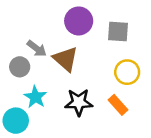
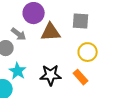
purple circle: (79, 21) -> (34, 13), moved
brown triangle: (66, 59) -> (51, 32), moved, turned -45

